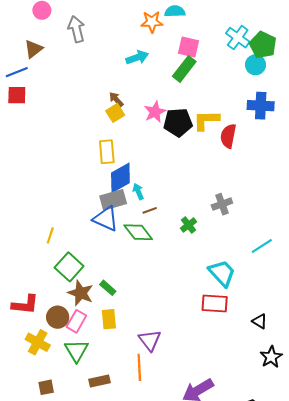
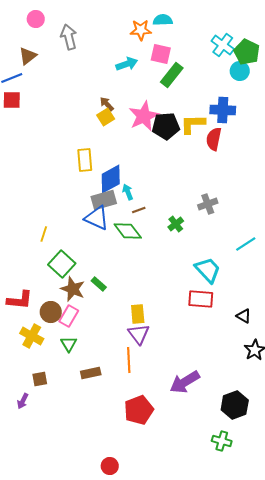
pink square: (188, 47) -> (161, 54), moved
blue cross: (261, 106) -> (223, 110), moved
pink star: (155, 112) -> (144, 116), size x1.4
yellow rectangle: (107, 152) -> (85, 160), moved
yellow rectangle: (109, 319) -> (138, 314), moved
green triangle: (76, 351) -> (69, 344), size x0.7

